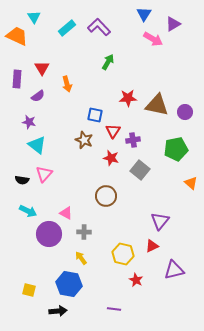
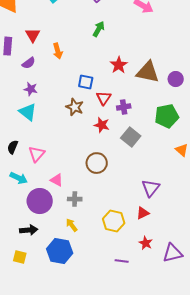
red star: (128, 98) -> (119, 65), turned -30
purple star: (29, 122) -> (31, 89), moved
pink triangle: (44, 174) -> (37, 154), moved
black semicircle: (22, 180) -> (13, 147), turned 104
purple triangle: (174, 270) -> (173, 253), moved
red star: (136, 280) -> (146, 243), moved
purple line: (114, 309) -> (122, 261), moved
black arrow: (58, 311) -> (29, 230), moved

